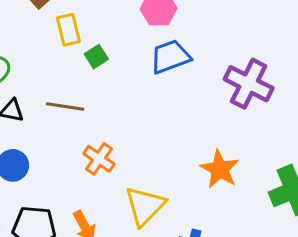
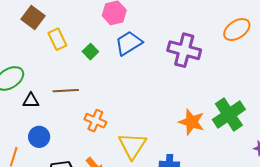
green square: (96, 57) -> (90, 52), moved
orange star: (220, 169) -> (192, 122), moved

